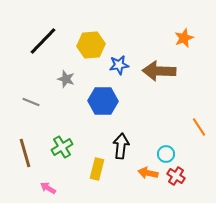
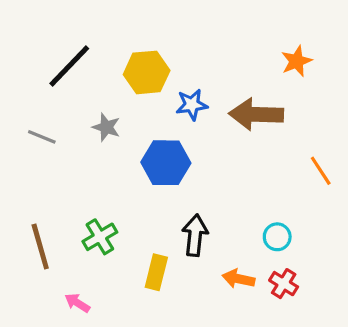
gray line: (31, 102) -> (42, 137), moved
orange line: (199, 127) -> (321, 171), moved
cyan circle: (166, 154) -> (277, 237), moved

